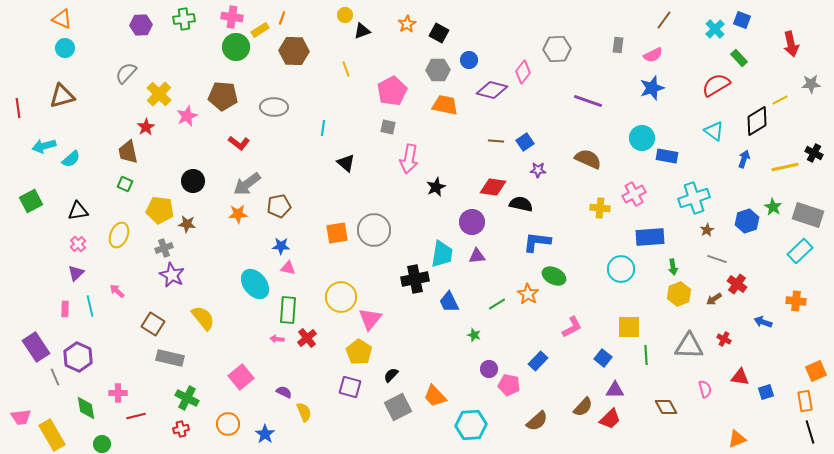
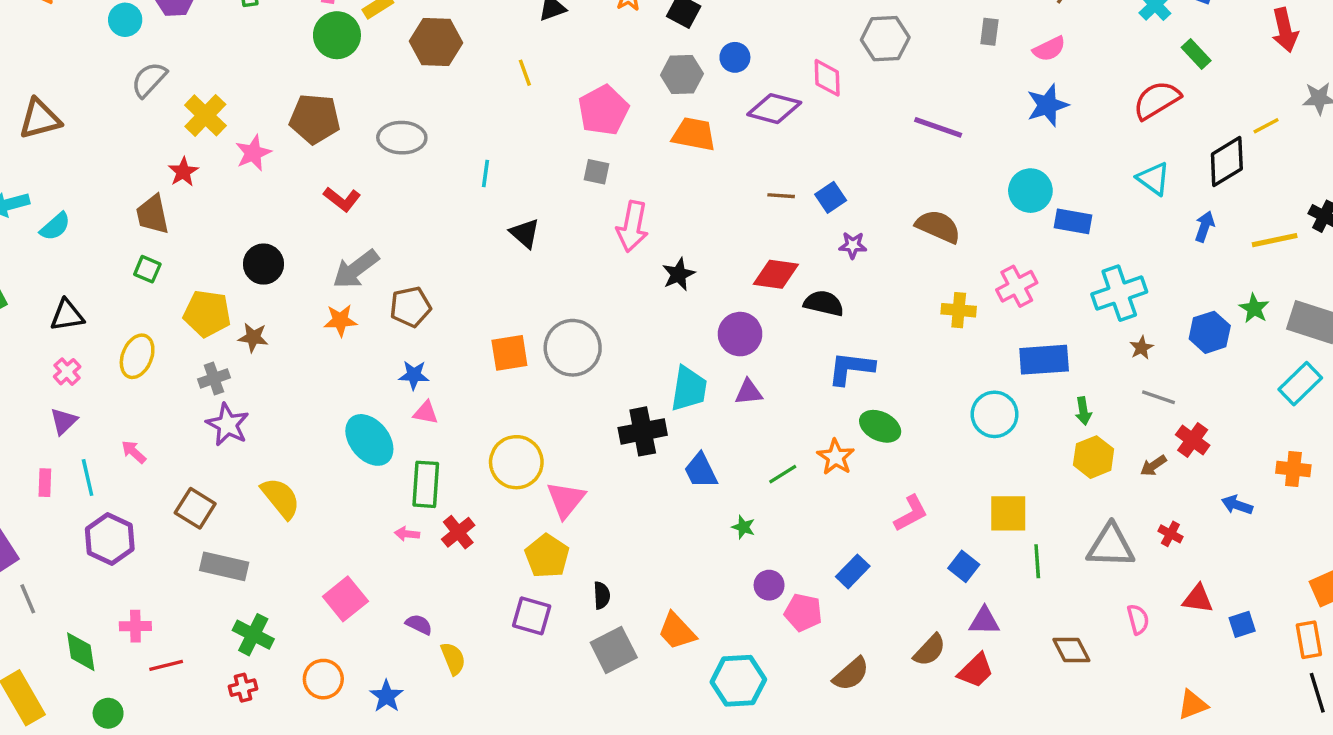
cyan circle: (65, 48) -> (125, 20), moved
pink diamond: (523, 72) -> (827, 78), turned -40
purple hexagon: (78, 357) -> (110, 539), moved
black semicircle: (391, 375) -> (602, 595), turned 133

